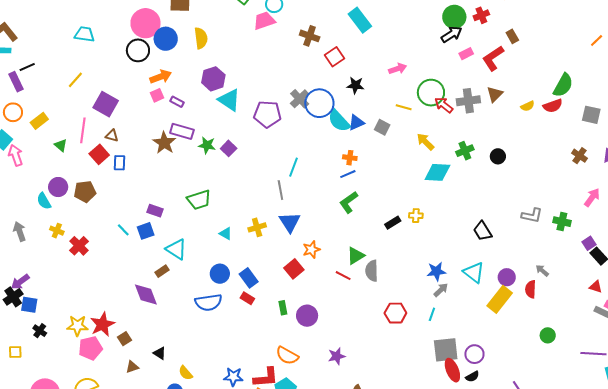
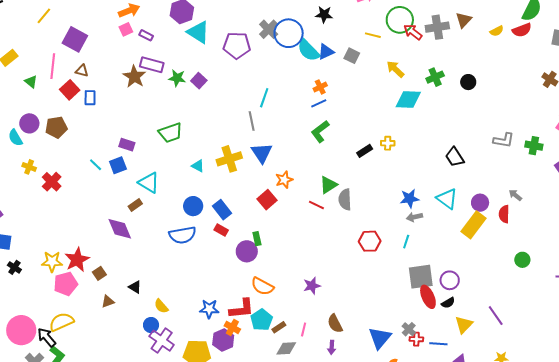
orange cross: (350, 158) -> (320, 87), turned -32
yellow cross: (257, 227) -> (229, 159), size x1.4
gray arrow: (441, 290) -> (414, 217), turned -147
purple circle: (307, 316) -> (247, 251), moved

